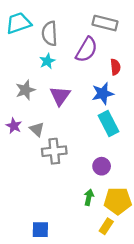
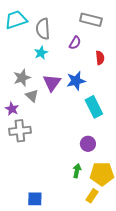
purple semicircle: (87, 50) -> (75, 43), size x0.6
blue star: (103, 93) -> (76, 81), moved
gray triangle: (37, 129) -> (32, 96), moved
gray cross: (54, 151) -> (20, 131), moved

